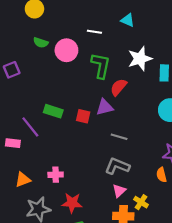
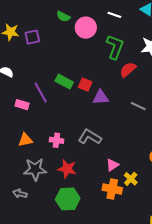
purple triangle: (105, 107) -> (101, 97), moved
red square: (83, 116) -> (85, 85), moved
gray line: (119, 137) -> (138, 106), moved
gray L-shape: (117, 166) -> (90, 137), moved

